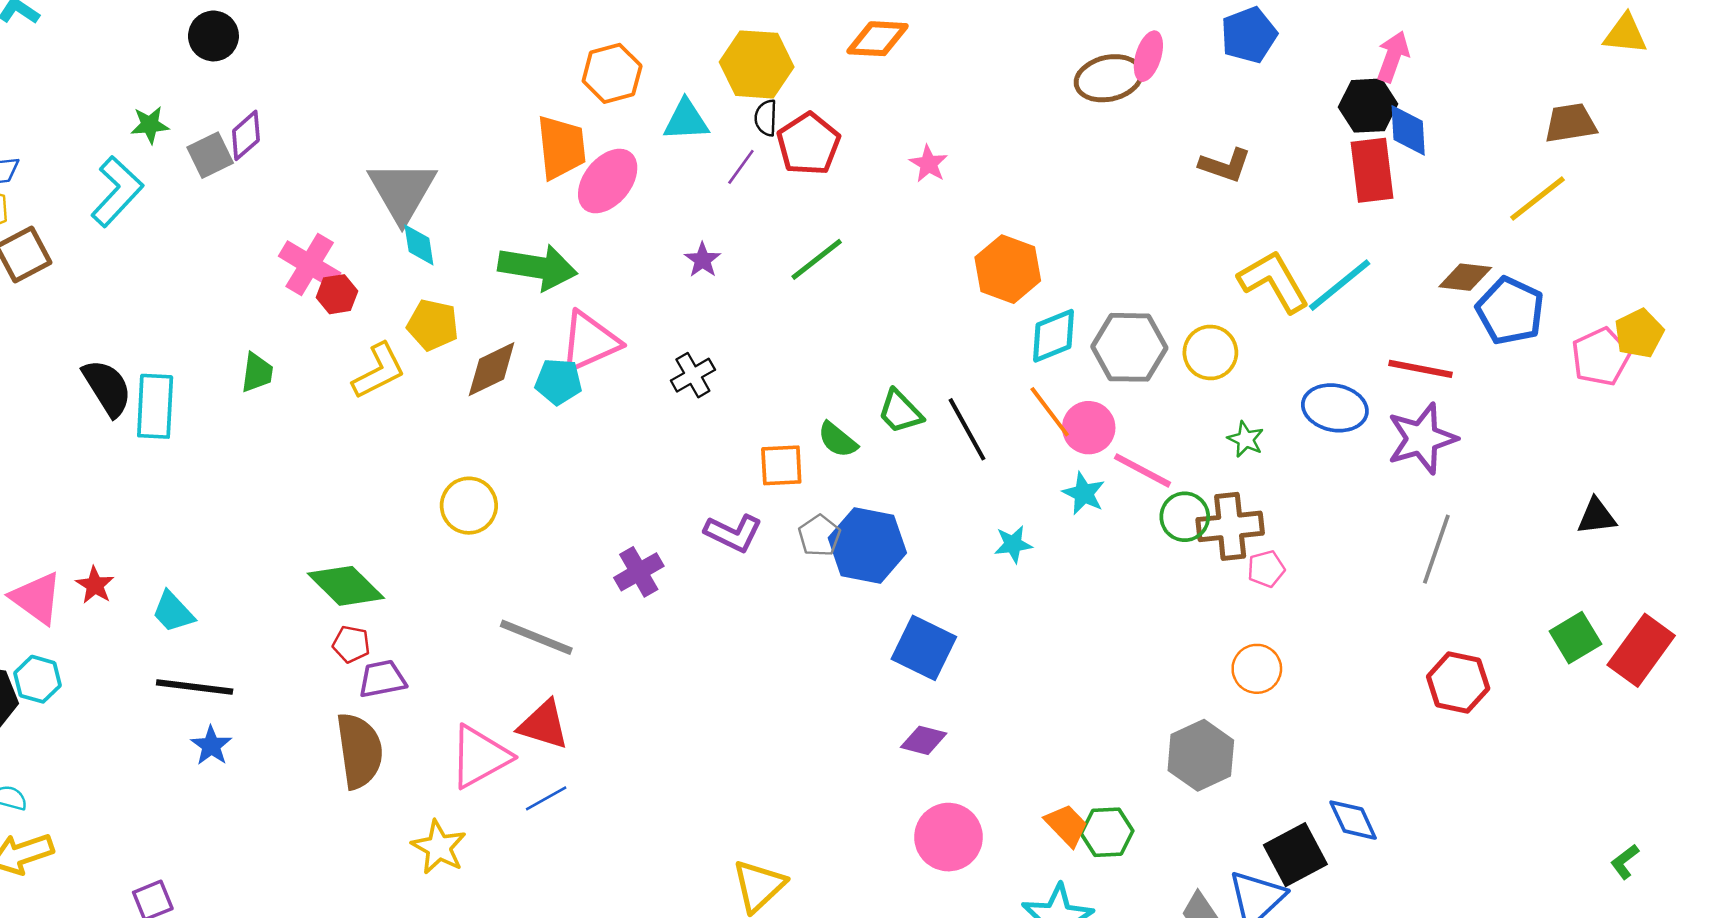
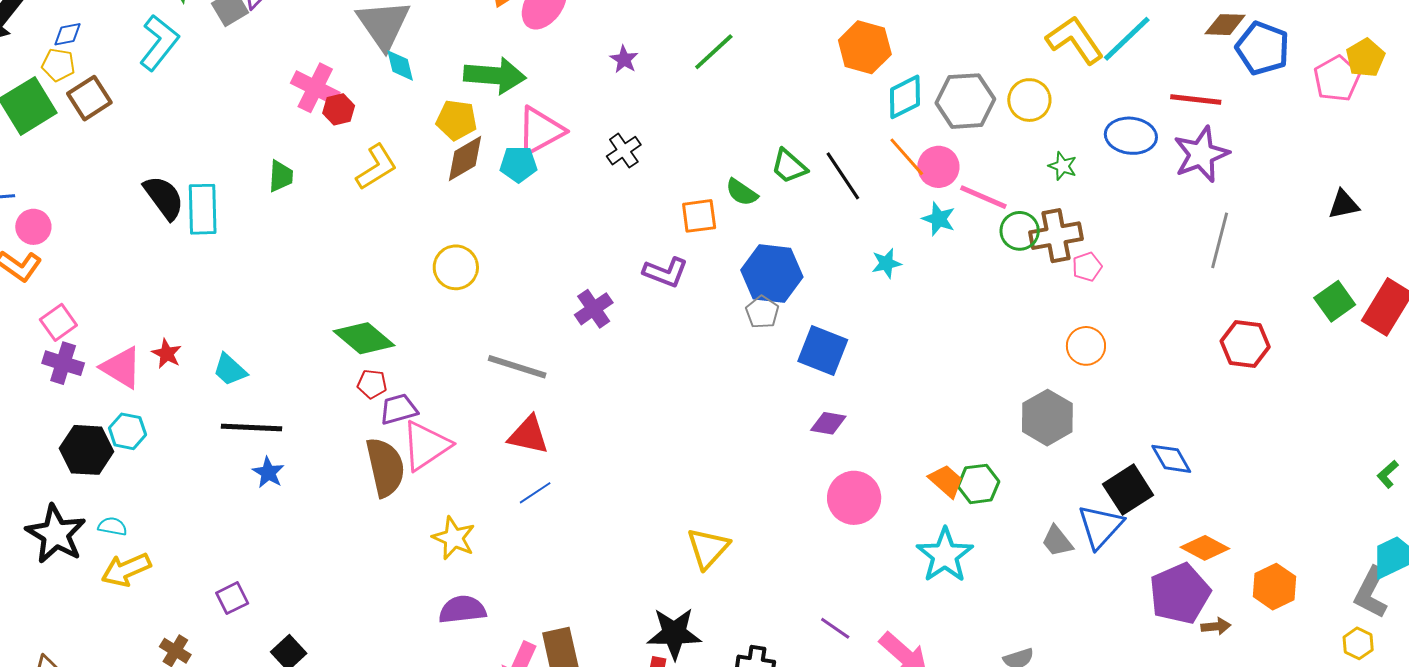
yellow pentagon: (433, 325) -> (457, 120), moved
gray pentagon: (819, 536) -> (762, 312), moved
pink triangle: (480, 757) -> (426, 446), moved

